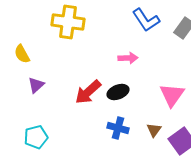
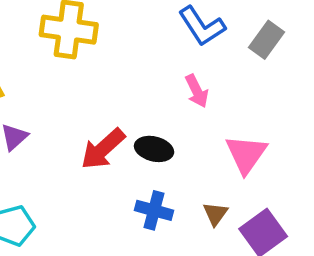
pink arrow: (128, 58) -> (197, 91), moved, turned 66
black ellipse: (118, 92) -> (154, 149), turned 35

